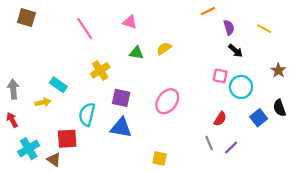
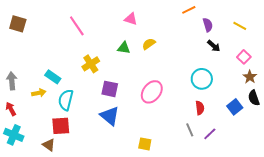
brown square: (26, 18) -> (18, 24), moved
pink triangle: (130, 22) -> (131, 19), moved
brown star: (278, 70) -> (250, 77), moved
pink square: (220, 76) -> (244, 57), moved, turned 32
cyan circle: (241, 87) -> (202, 79), moved
cyan semicircle: (87, 114) -> (66, 100), moved
red semicircle: (220, 119) -> (200, 108), turned -40
blue triangle: (121, 128) -> (110, 116), turned 30
cyan cross: (29, 149) -> (14, 135), moved, turned -36

